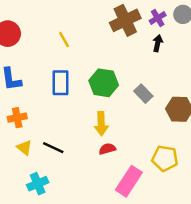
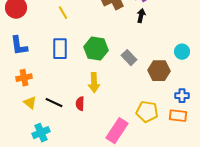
red semicircle: (107, 149) -> (80, 104), moved, turned -72

